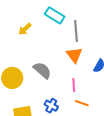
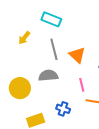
gray line: (76, 31) -> (54, 49), moved
gray semicircle: (42, 70) -> (48, 76), turned -36

